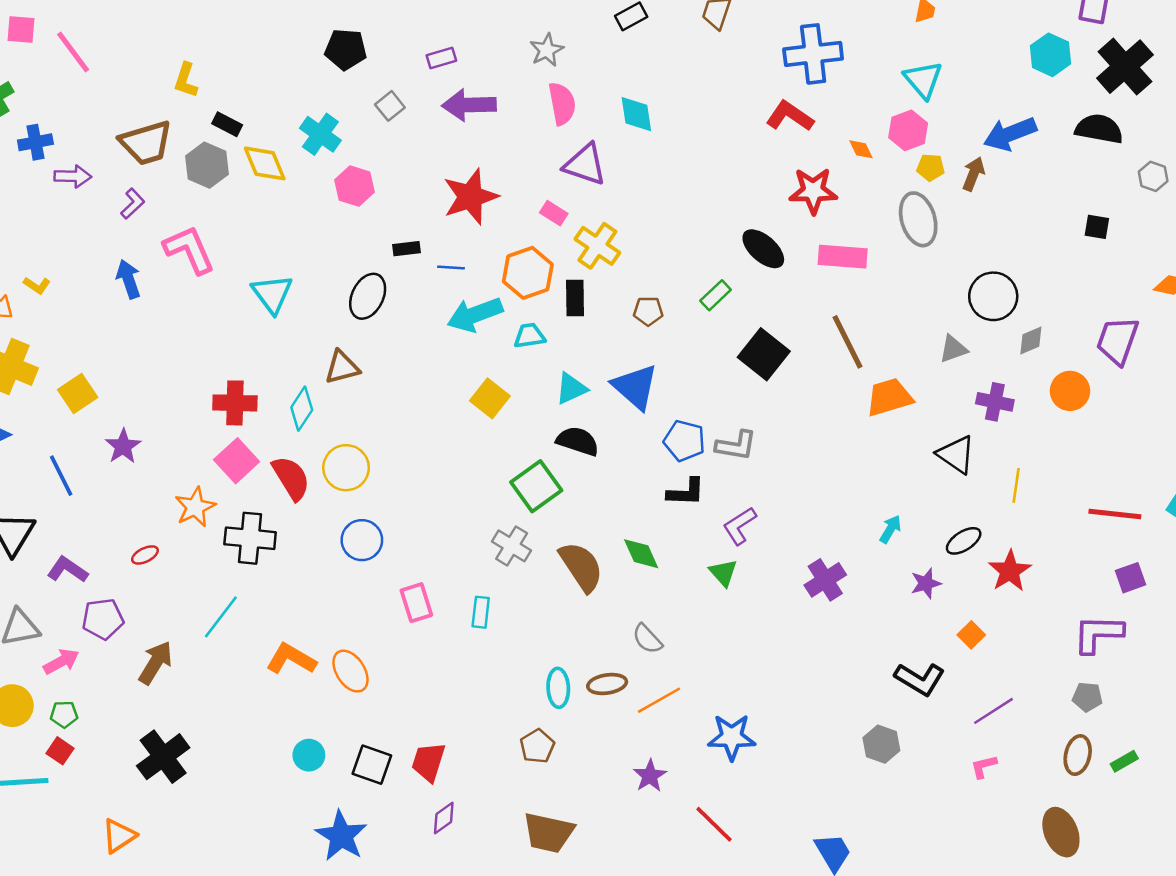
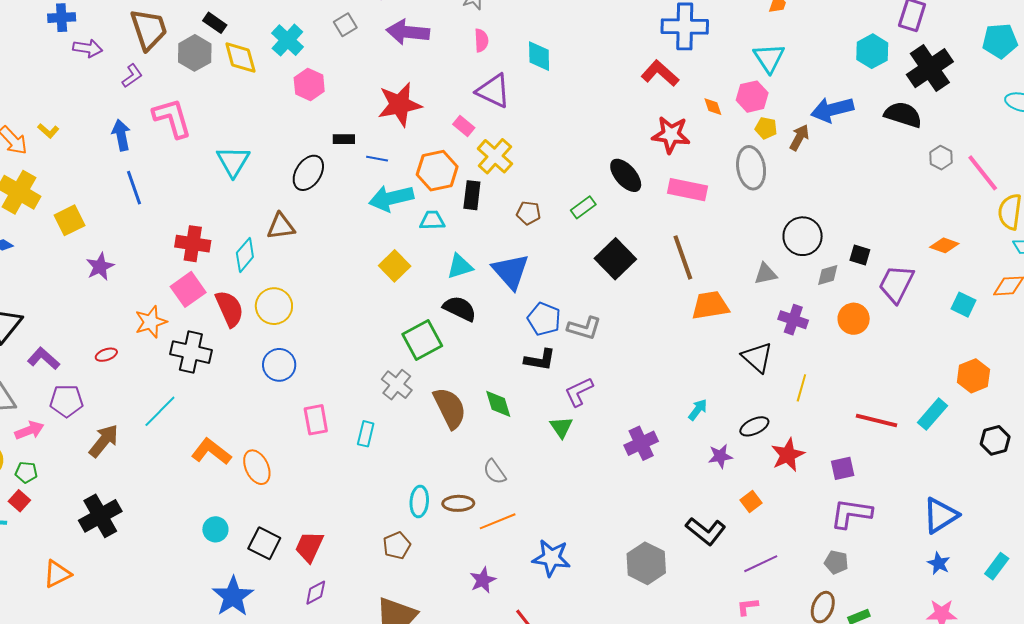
pink semicircle: (562, 104) -> (481, 40), size x0.7
brown trapezoid: (146, 143) -> (149, 29), turned -99
black square: (1097, 227) -> (860, 255), moved
blue line: (61, 476) -> (134, 188), moved
purple square: (1130, 578) -> (843, 468), moved
gray hexagon: (881, 744) -> (646, 563), moved, size x1.4

